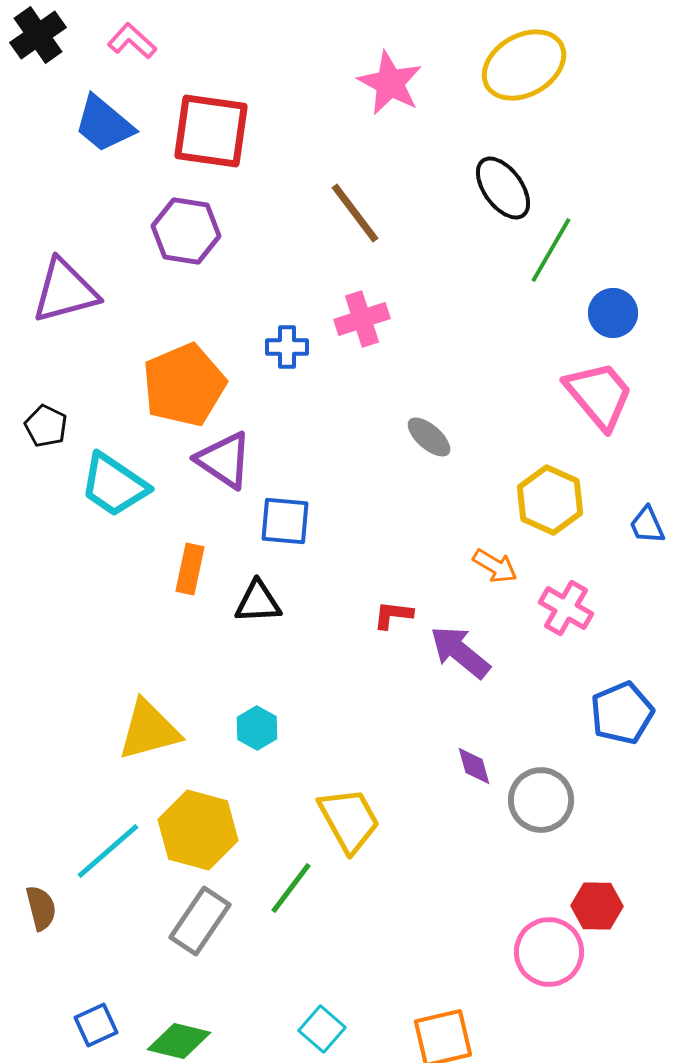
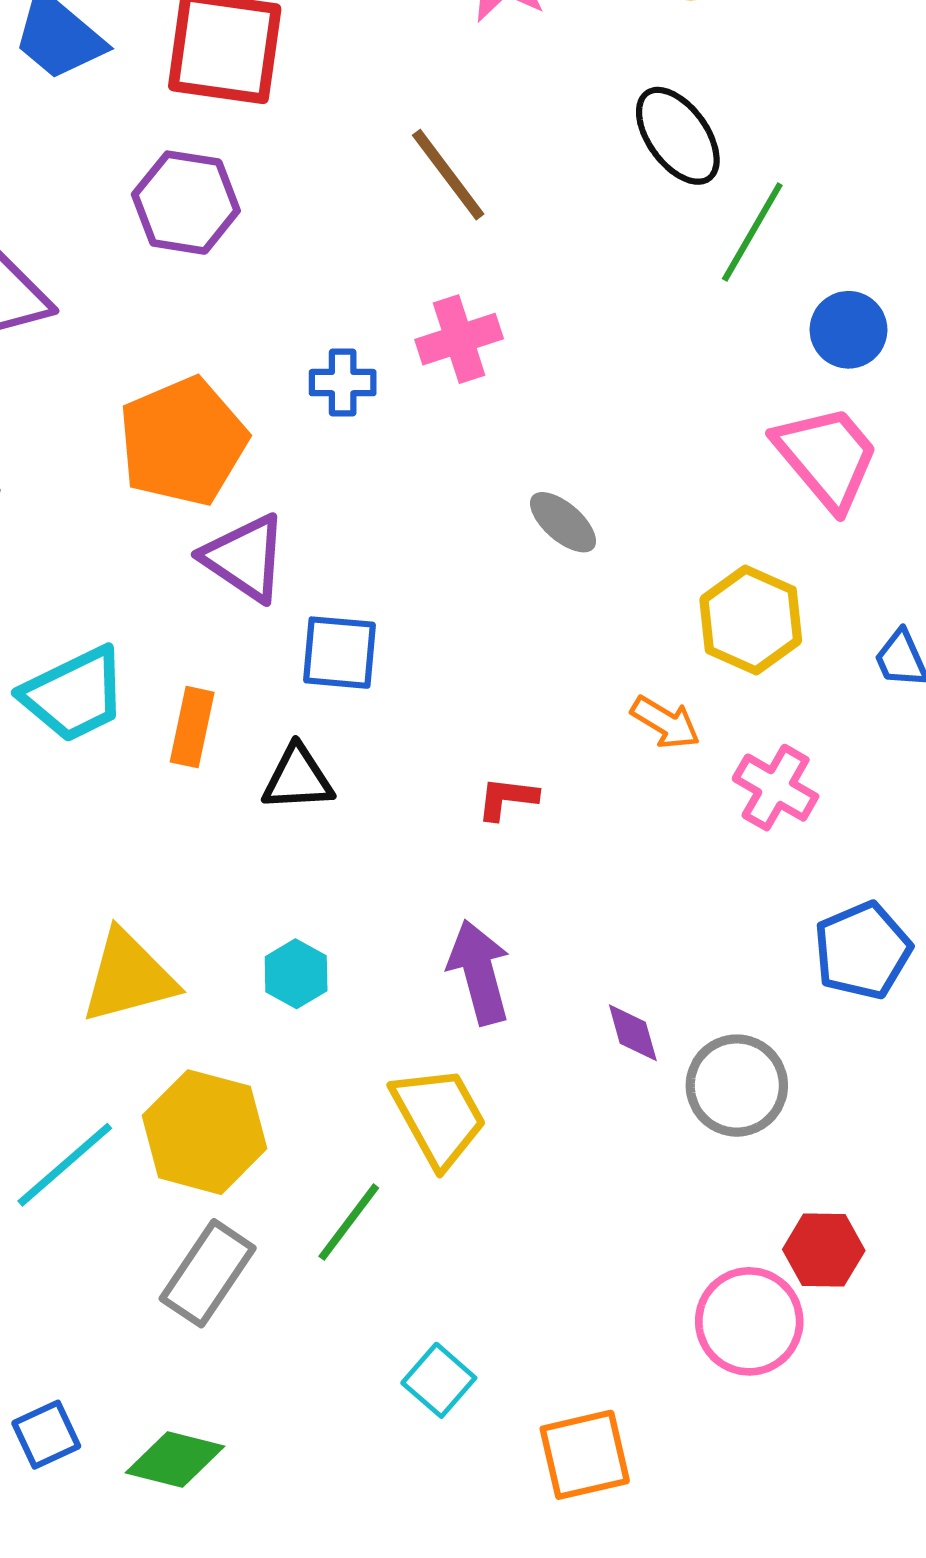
cyan trapezoid: (114, 485) -> (74, 694), moved, turned -60
purple arrow: (460, 652) -> (479, 972), moved, turned 36
cyan square: (322, 1029) -> (439, 1380), moved

